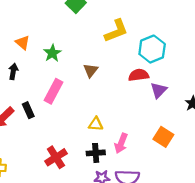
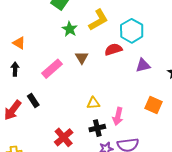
green star: (52, 53) -> (70, 29), moved
red semicircle: (139, 75) -> (113, 49), moved
purple triangle: (159, 90) -> (143, 65), turned 42
pink rectangle: (54, 91) -> (52, 69), moved, turned 30

